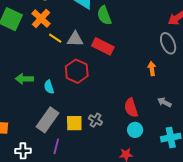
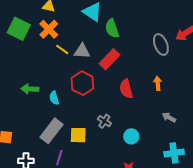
gray ellipse: (168, 43) -> (161, 45), moved
red rectangle: (103, 46) -> (110, 59), turned -75
red semicircle: (131, 108) -> (126, 89), moved
gray cross: (95, 120) -> (104, 121), moved
cyan circle: (135, 130) -> (131, 136), moved

